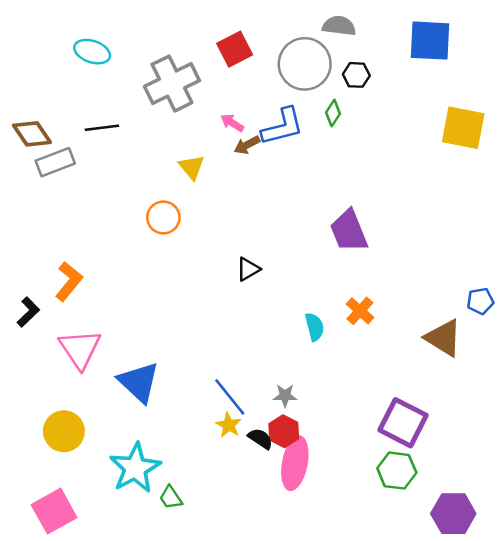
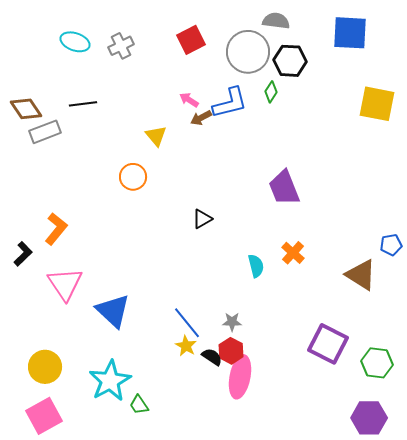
black hexagon: (356, 75) -> (290, 61), size x1.5
gray cross: (172, 84) -> (121, 46), moved, size x0.6
yellow circle: (64, 431) -> (45, 367), moved
green hexagon: (397, 471) -> (377, 363), moved

